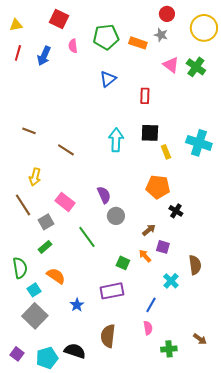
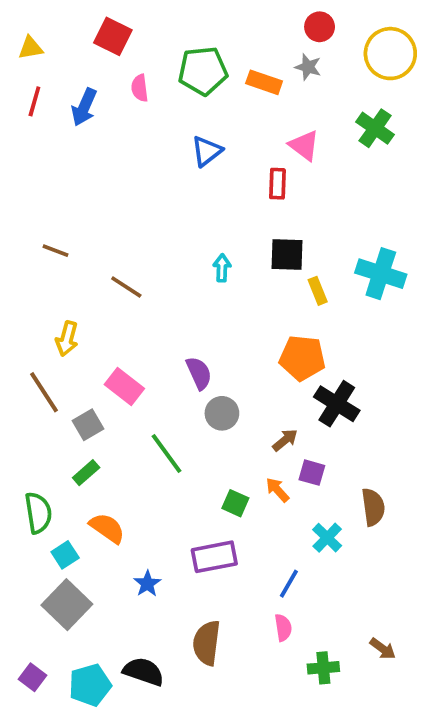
pink triangle: (171, 65) -> (304, 145), moved
cyan arrow: (116, 140) -> (222, 268), size x0.6
black cross: (176, 211) -> (337, 404), size x1.6

